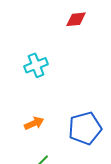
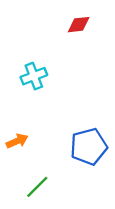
orange arrow: (34, 123) -> (17, 141), moved

